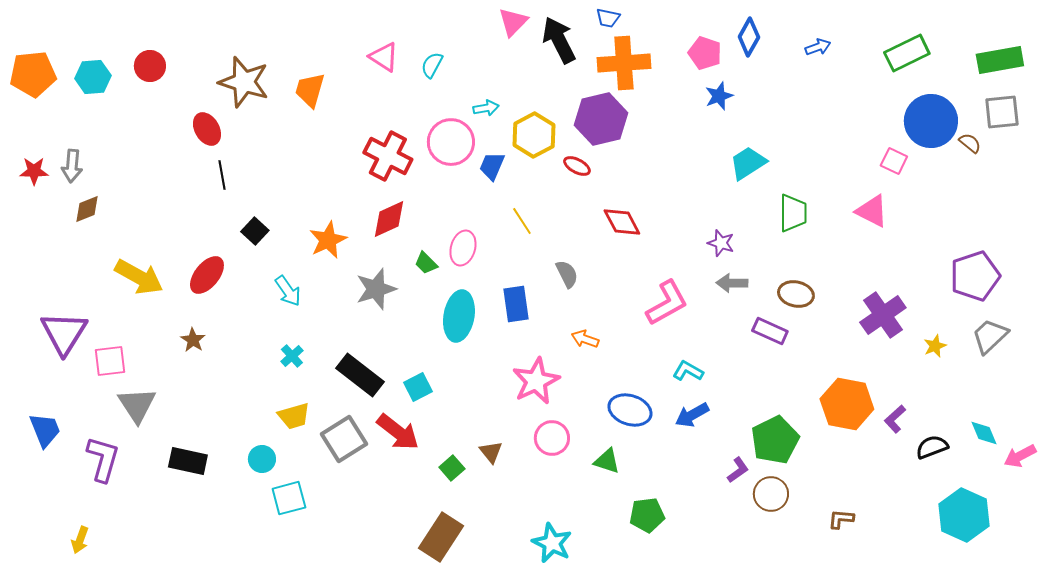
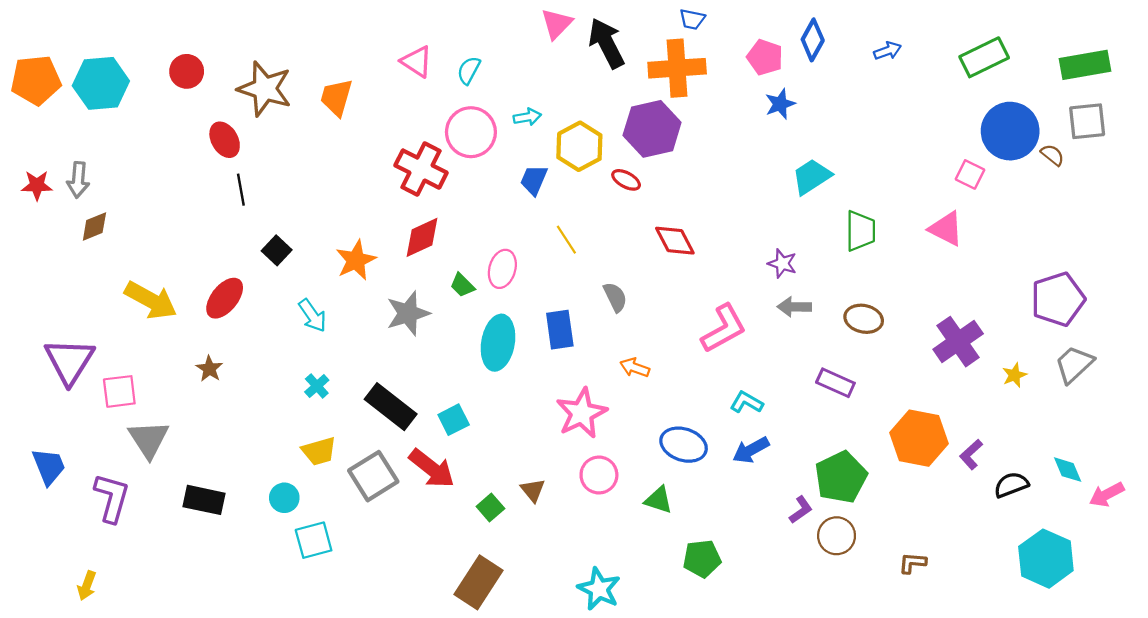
blue trapezoid: (608, 18) -> (692, 19), moved
red circle: (150, 66) -> (187, 71), moved
cyan hexagon: (93, 77) -> (101, 83), size x1.4
pink circle: (451, 142) -> (471, 132), moved
purple rectangle: (770, 331) -> (835, 383), moved

